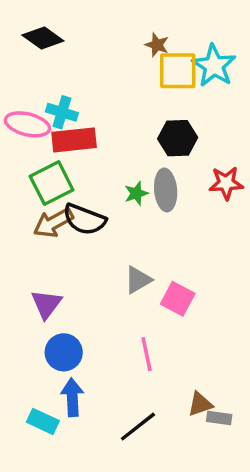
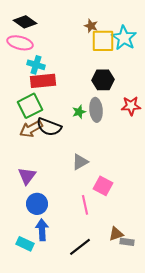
pink ellipse: (27, 124) -> (20, 43), moved
pink square: (178, 299) -> (103, 186), moved

